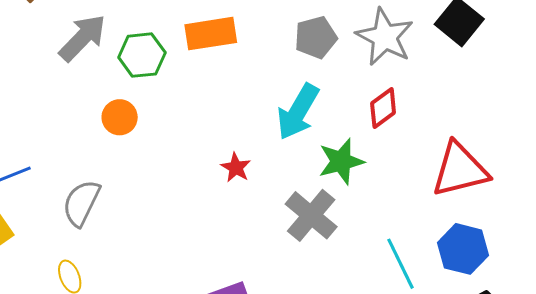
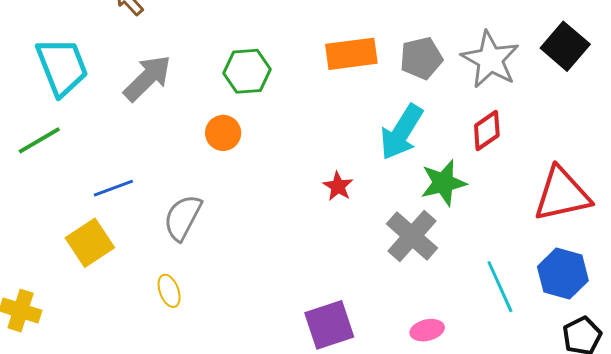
orange rectangle: (211, 34) -> (351, 54), moved
gray arrow: (82, 38) -> (147, 78), moved

